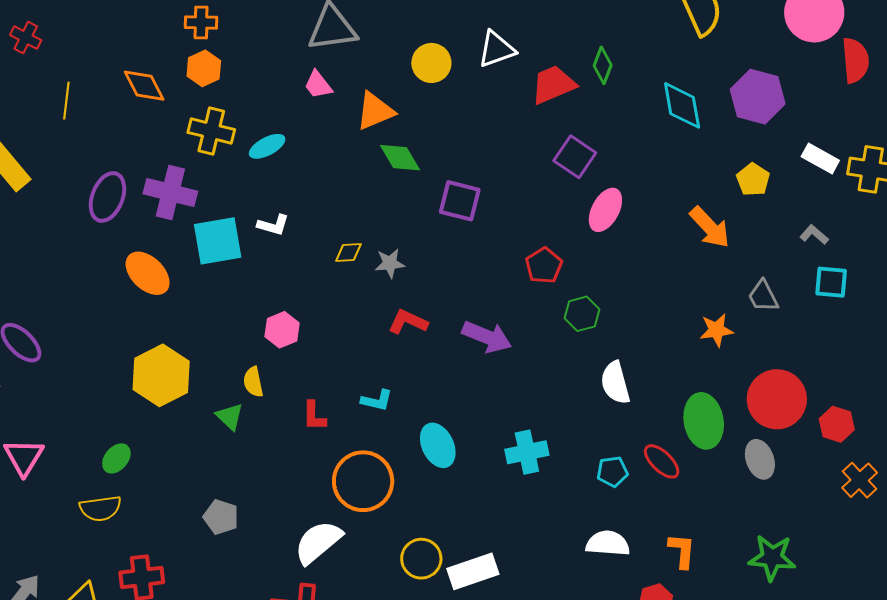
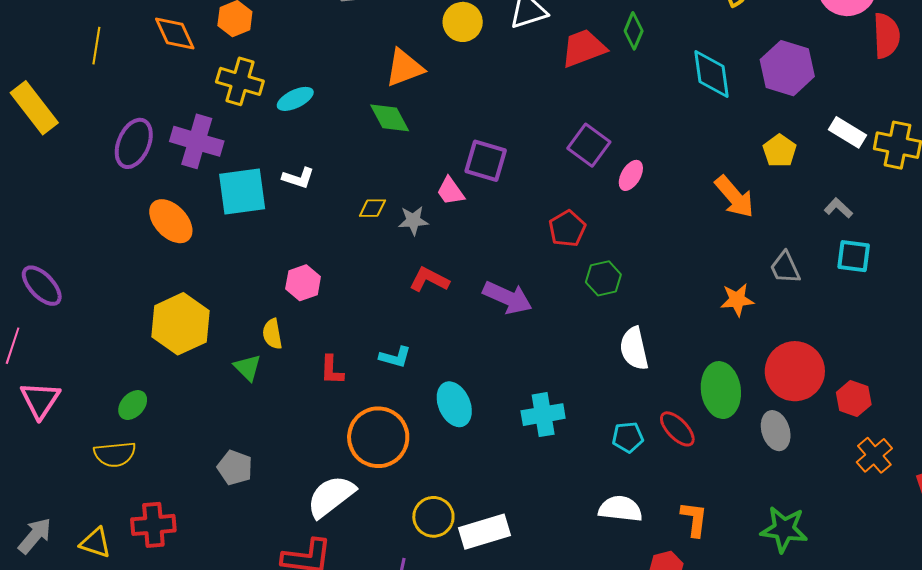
pink trapezoid: (318, 85) -> (450, 191), moved
purple square: (575, 157) -> (589, 145), moved
green diamond: (400, 158) -> (390, 118), moved
pink ellipse: (605, 210) -> (631, 175), size x0.7

